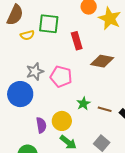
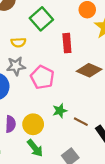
green square: (49, 24) -> (41, 19), turned 30
yellow semicircle: (27, 35) -> (18, 42), moved

